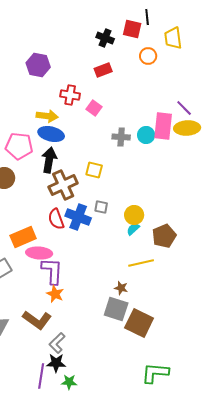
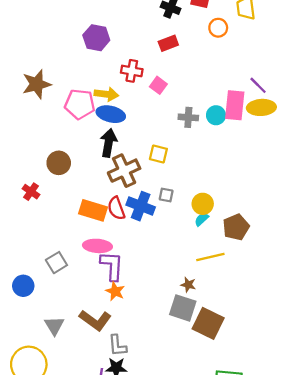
pink pentagon: (19, 146) -> (80, 104), moved
orange rectangle: (23, 237) -> (93, 210), moved, turned 40
gray L-shape: (57, 343) -> (117, 346), turned -50

